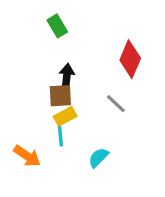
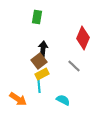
green rectangle: (57, 26) -> (37, 17), turned 40
brown square: (60, 96) -> (39, 61), turned -35
cyan semicircle: (98, 158) -> (63, 100), turned 72

